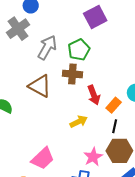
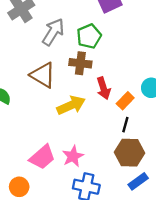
yellow arrow: (79, 122) -> (71, 105), moved, size x1.4
pink star: (93, 157) -> (73, 156), moved

